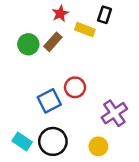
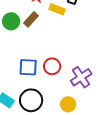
red circle: (75, 87) -> (52, 66), moved
blue square: (49, 101) -> (28, 67), turned 30

